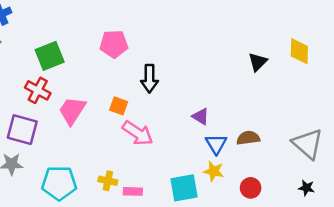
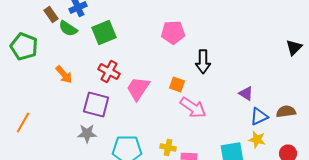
green square: (50, 56) -> (104, 32), moved
blue triangle: (216, 144) -> (259, 116), turned 36

